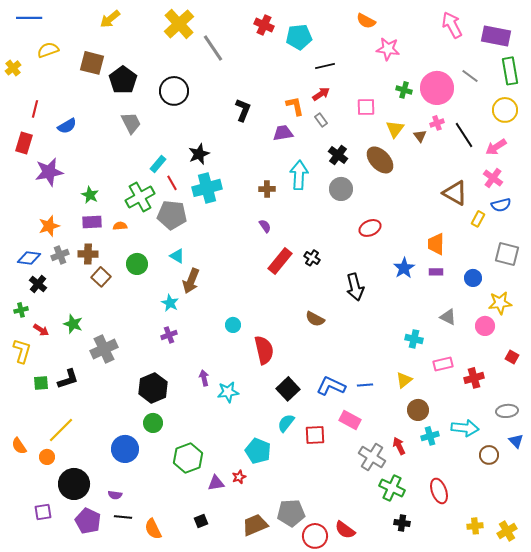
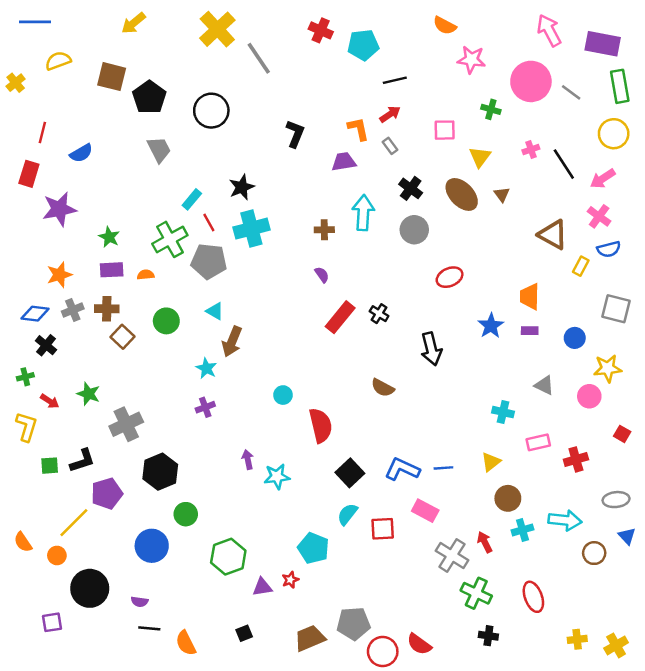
pink circle: (437, 88) -> (531, 81), moved
brown triangle: (420, 136) -> (502, 194), moved
black hexagon: (153, 388) -> (160, 472), moved
purple pentagon: (88, 521) -> (107, 493), moved, turned 30

